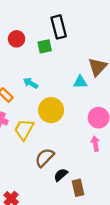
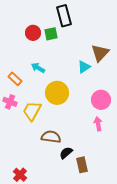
red circle: (17, 39) -> (33, 33), moved
cyan triangle: (80, 82) -> (84, 67), turned -32
brown semicircle: (45, 158) -> (51, 137), turned 54

